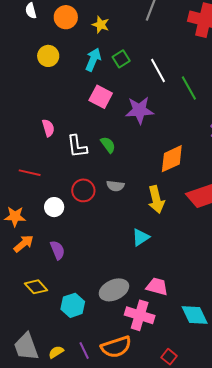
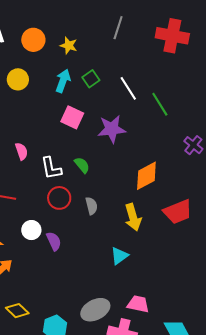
gray semicircle: (115, 186) -> (92, 206), turned -108
red circle: (83, 190) -> (59, 198), moved
purple semicircle: (58, 250) -> (54, 241), moved

